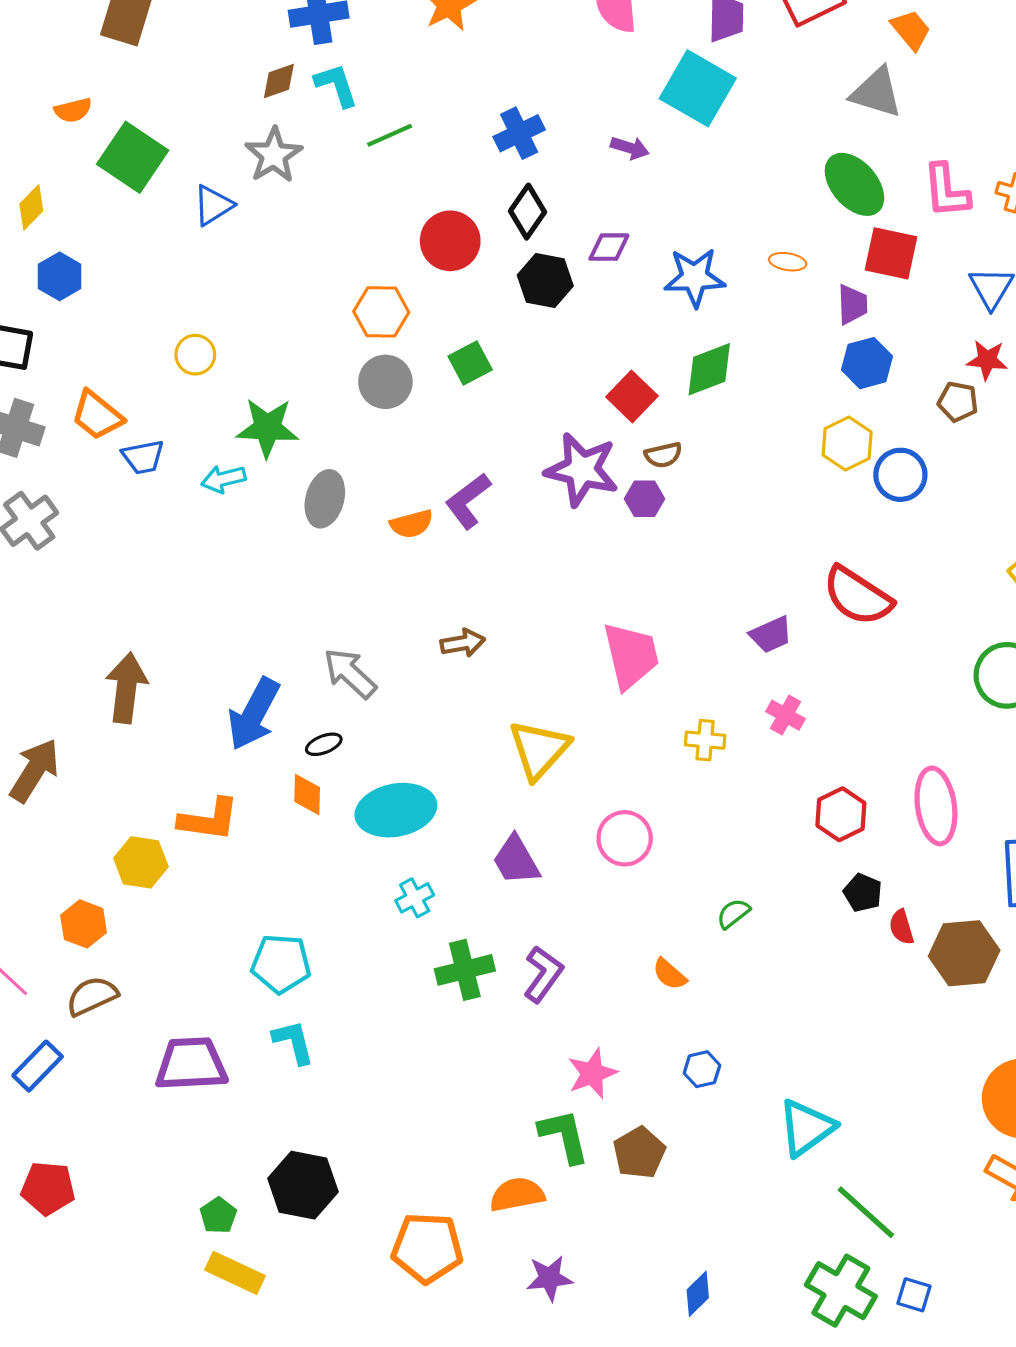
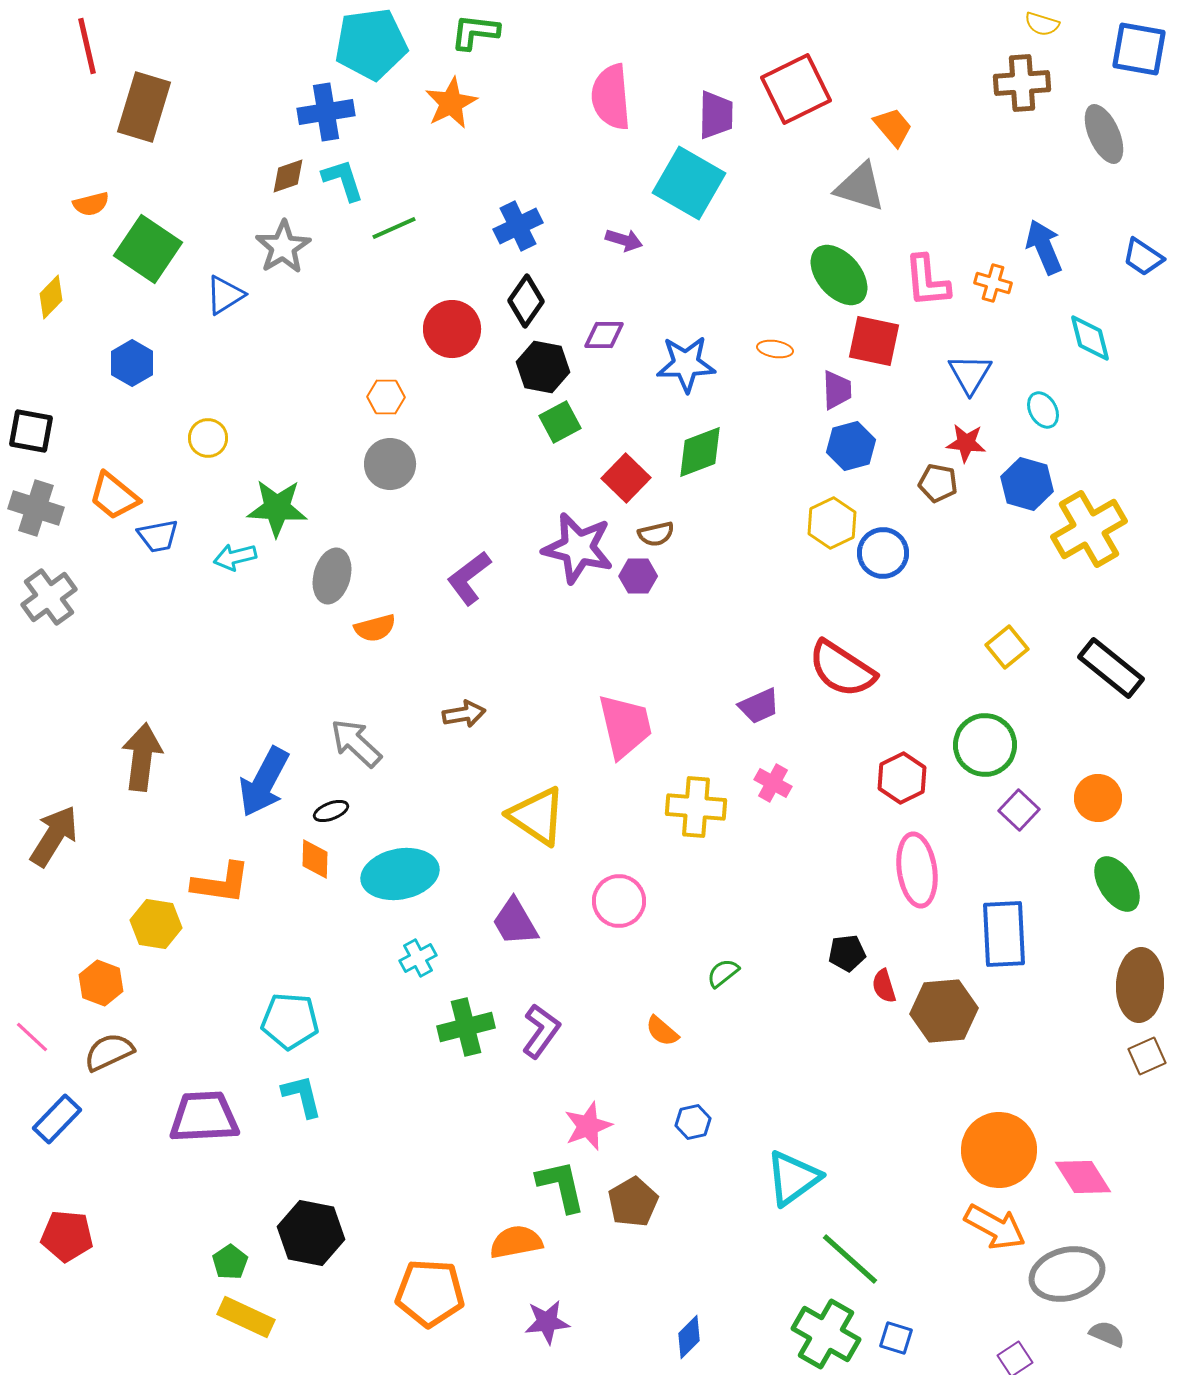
blue hexagon: (60, 276) -> (132, 363), moved
orange hexagon: (381, 312) -> (386, 397), size x0.7
green square: (470, 363) -> (560, 422), moved
orange semicircle: (412, 524) -> (375, 628), moved
yellow cross: (705, 740) -> (696, 807), size x1.5
yellow triangle: (539, 750) -> (537, 816), turned -38
red hexagon: (841, 814) -> (902, 778), moved
black pentagon: (863, 893) -> (847, 953), turned -30

